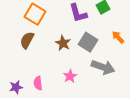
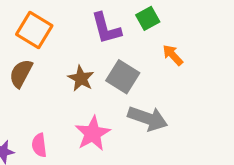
orange arrow: (118, 37) -> (173, 55), moved
pink star: (70, 76) -> (93, 133), size x1.5

